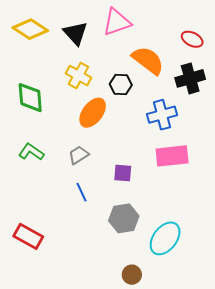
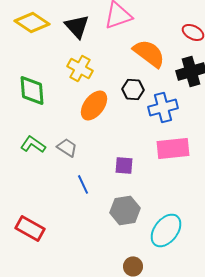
black hexagon: (121, 84) -> (133, 89), moved
gray trapezoid: (79, 155) -> (67, 147), moved, turned 65

